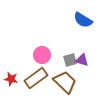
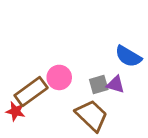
blue semicircle: (83, 20) -> (128, 56), moved
brown rectangle: (36, 78) -> (31, 92), moved

